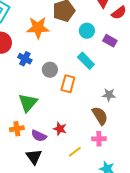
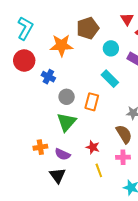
gray circle: (50, 70) -> (67, 97), moved
green triangle: (28, 103) -> (67, 122), moved
red star: (60, 129) -> (93, 147), moved
yellow line: (75, 152) -> (99, 170), turned -72

